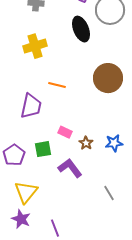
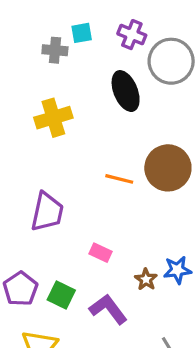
orange line: (57, 85) -> (119, 179), moved
brown star: (86, 143) -> (146, 279), moved
green square: (43, 149) -> (61, 295), moved, turned 36

